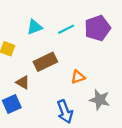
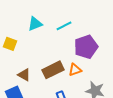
purple pentagon: (97, 28) -> (86, 47), moved
brown rectangle: (45, 62) -> (53, 70), moved

